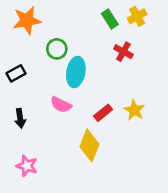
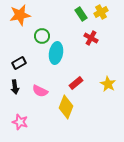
black rectangle: (16, 73) -> (19, 63), moved
pink semicircle: (61, 105) -> (40, 91), moved
yellow star: (134, 110) -> (108, 84), moved

